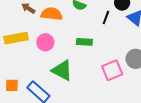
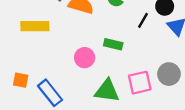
pink circle: (45, 42) -> (85, 58), moved
green triangle: (62, 70) -> (107, 91), moved, turned -30

